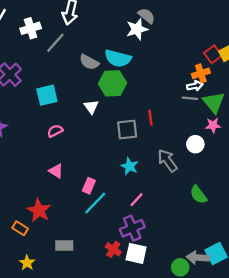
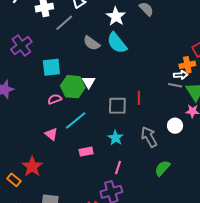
white star: (137, 29) -> (116, 16), moved, turned -30
cyan semicircle: (118, 58) -> (117, 43), turned 30
green hexagon: (113, 83) -> (73, 87), moved
pink rectangle: (89, 186) -> (86, 152), moved, turned 48
green semicircle: (198, 195) -> (162, 168), moved, turned 72
pink line: (137, 200) -> (118, 168), turned -32
cyan line: (95, 203) -> (76, 121), moved

